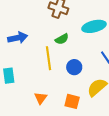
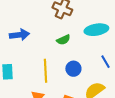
yellow line: (48, 58) -> (45, 71), moved

